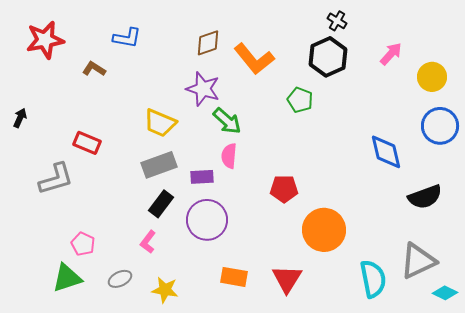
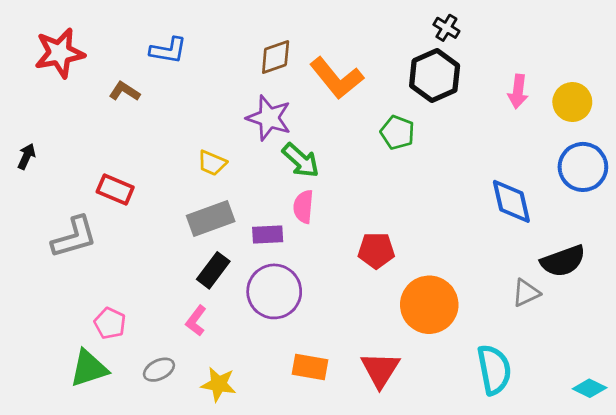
pink arrow: (391, 54) -> (518, 91), moved, turned 145
yellow trapezoid: (160, 123) -> (212, 163), size x0.7
gray triangle: (418, 261) -> (526, 293), moved, size x0.6

